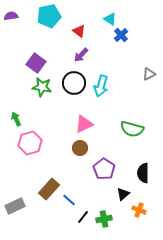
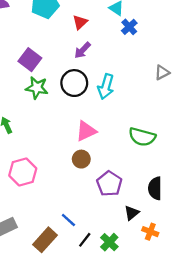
red triangle: (79, 31) -> (80, 22), turned 40
pink hexagon: (30, 143) -> (23, 172), moved
brown rectangle: (49, 189) -> (45, 240), moved
green cross: (104, 219) -> (109, 242), turned -35

